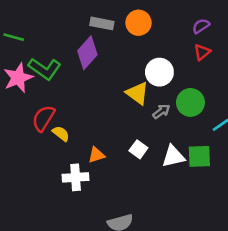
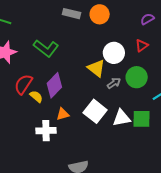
red triangle: (202, 52) -> (142, 46), moved
purple diamond: (87, 53) -> (54, 85), moved
green L-shape: (45, 69) -> (46, 48), moved
white square: (138, 149) -> (95, 111), size x1.6

